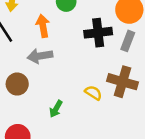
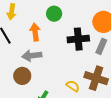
brown circle: (17, 84) -> (22, 76), moved

